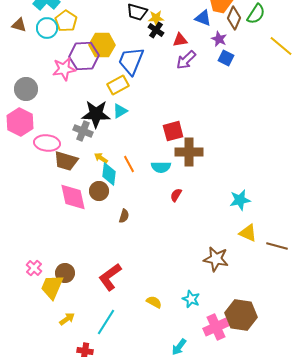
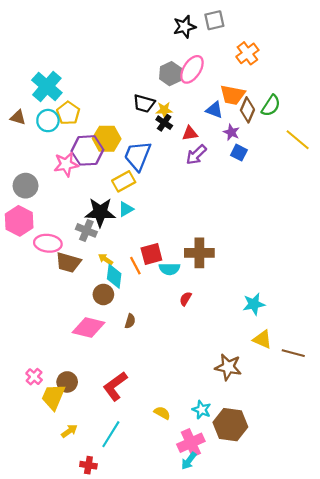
red square: (173, 131) -> (151, 254), moved
pink diamond: (73, 197) -> (88, 328), moved, turned -64
brown hexagon: (241, 315) -> (230, 425), moved
pink cross: (216, 327) -> (191, 443), moved

